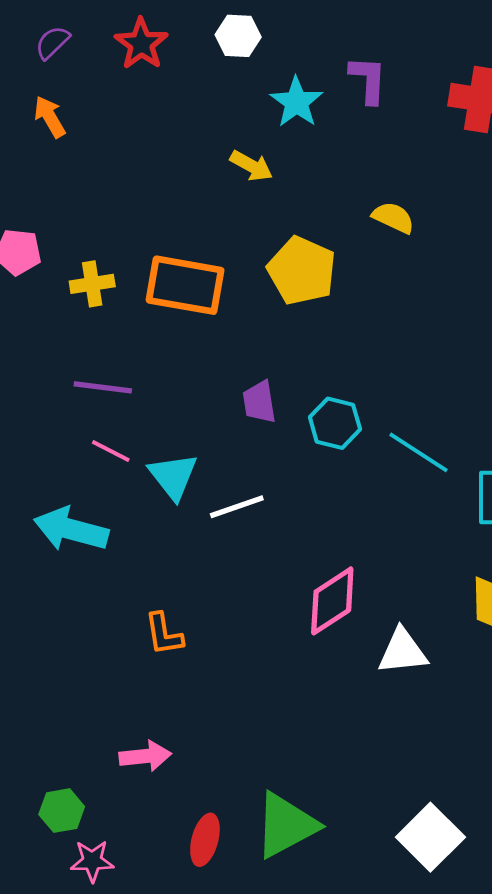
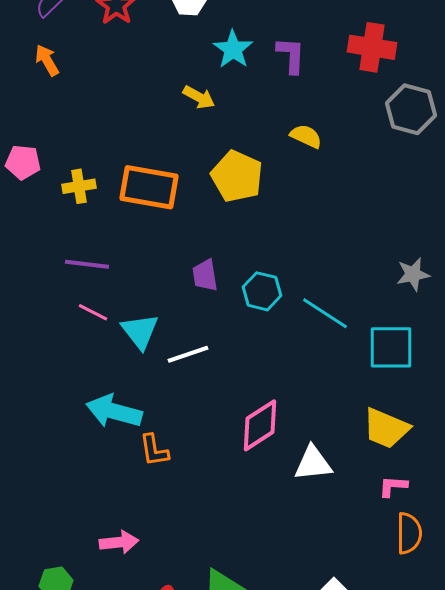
purple L-shape: (368, 80) -> (291, 55), moved
cyan arrow: (71, 529) -> (114, 411), moved
orange L-shape: (164, 634) -> (154, 450), moved

